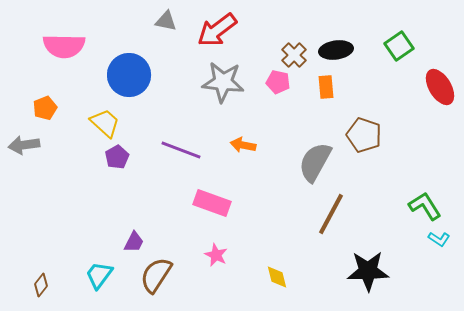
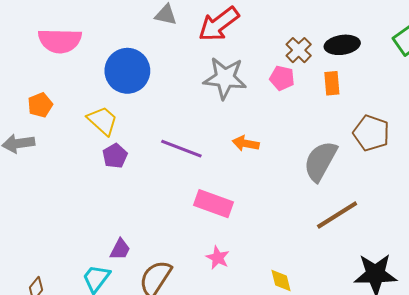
brown line: (331, 214) -> (337, 215), turned 30
purple trapezoid: (134, 242) -> (120, 249), moved

